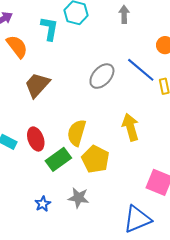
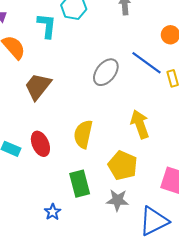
green rectangle: (58, 159) -> (80, 184), moved, turned -65
yellow pentagon: (95, 159) -> (123, 165), moved
gray star: (79, 198) -> (118, 200), moved

